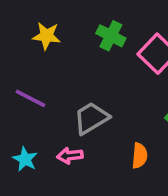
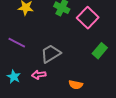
orange semicircle: (140, 156) -> (76, 85), moved, turned 96

